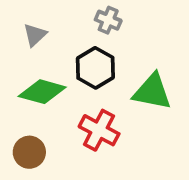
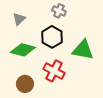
brown circle: (29, 152) -> (25, 84), moved

